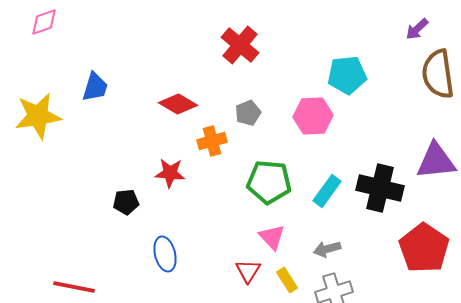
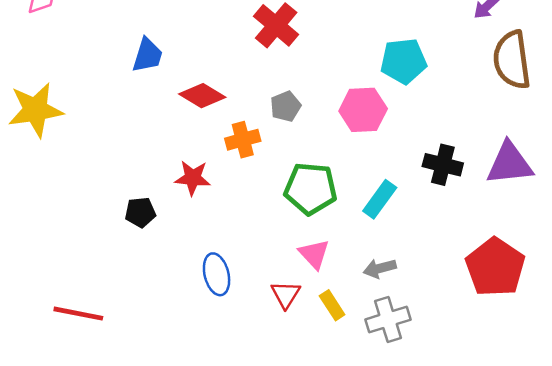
blue trapezoid: (95, 87) -> (147, 55), moved
black cross: (380, 188) -> (443, 165), moved, size x0.7
blue ellipse: (165, 254) -> (217, 274), moved

